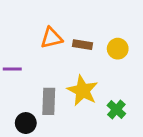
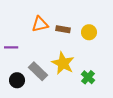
gray rectangle: (49, 101) -> (38, 71), turned -48
black circle: (26, 123) -> (17, 80), moved

